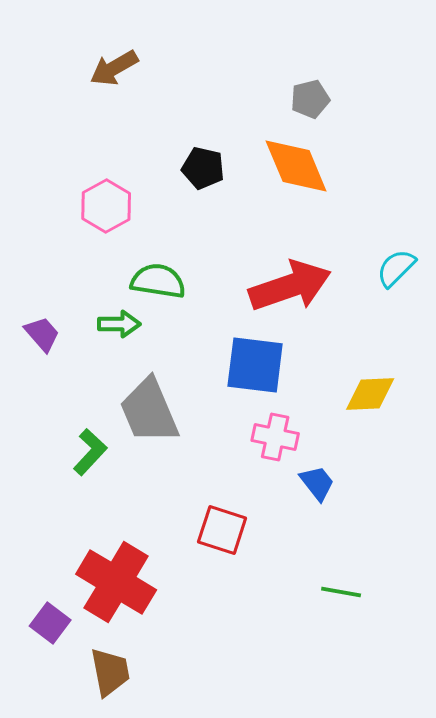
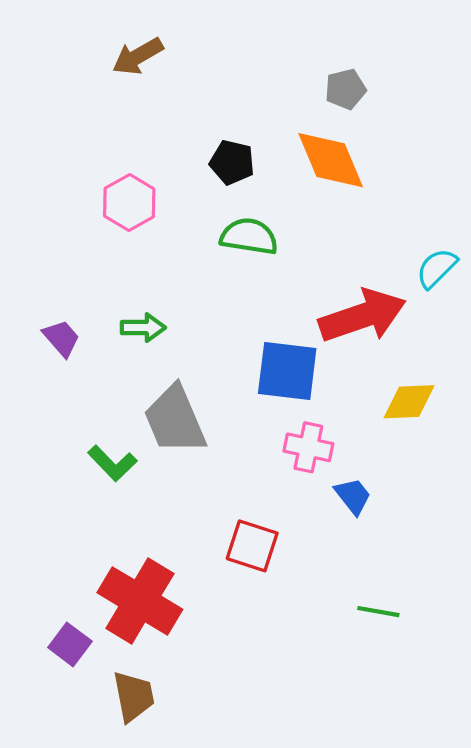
green semicircle: (158, 281) -> (249, 236), moved
red arrow: (290, 286) -> (362, 316), moved
green L-shape: (90, 452) -> (112, 463), turned 93

